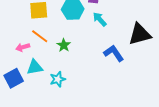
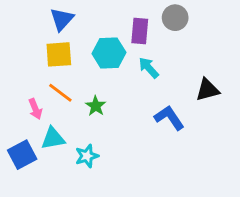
black triangle: (140, 34) -> (208, 90), size x0.7
pink arrow: (23, 47) -> (35, 109), turned -96

